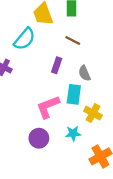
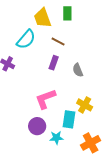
brown line: (73, 40) -> (58, 42), moved
cyan rectangle: (74, 94) -> (69, 119), moved
cyan star: (73, 133) -> (56, 138), moved

